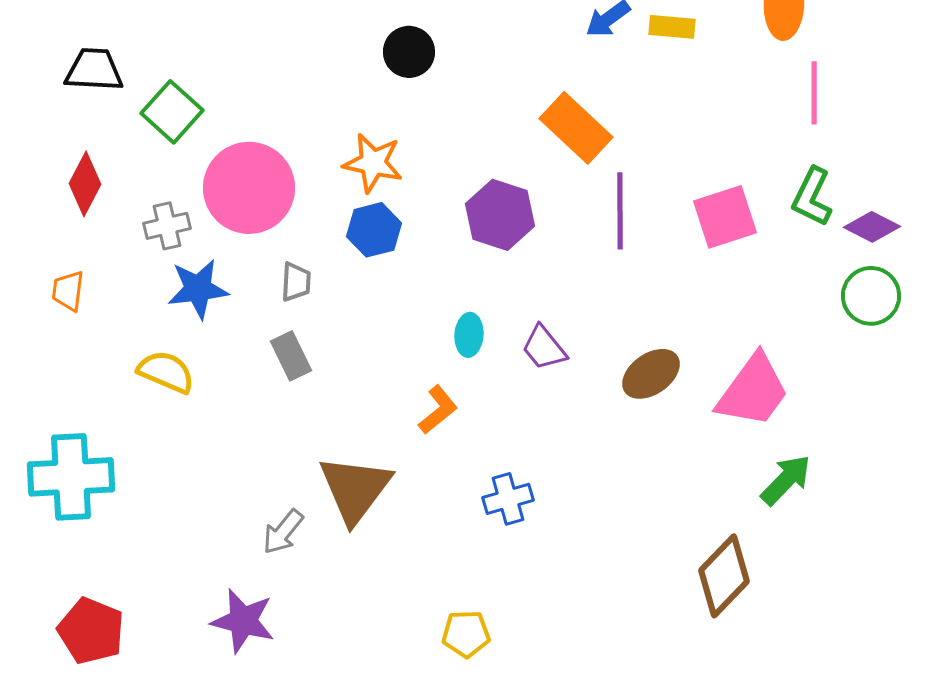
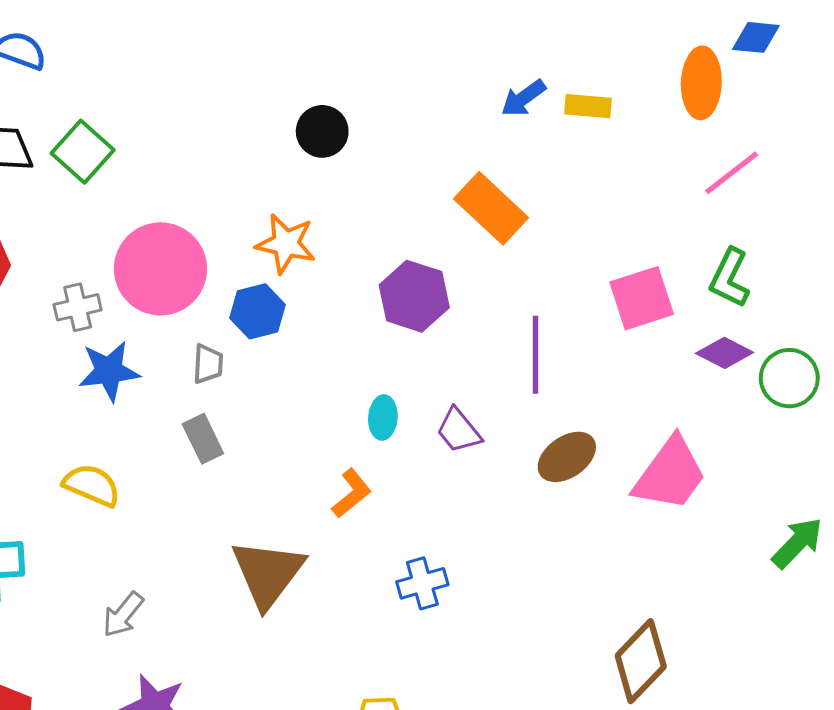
pink line: (814, 93) -> (732, 173), turned 52
green square: (172, 112) -> (83, 152), moved
purple line: (620, 211) -> (536, 355), moved
purple diamond: (872, 227) -> (725, 353), moved
blue hexagon: (374, 230) -> (258, 311), moved
yellow semicircle: (166, 372) -> (92, 485), moved
green arrow: (786, 480) -> (797, 543), moved
gray arrow: (283, 532) -> (123, 615), moved

